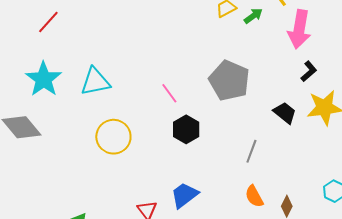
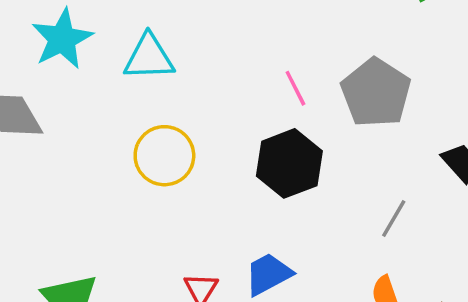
pink line: (169, 93) -> (295, 88), moved
black hexagon: (186, 129) -> (289, 163), size x1.4

